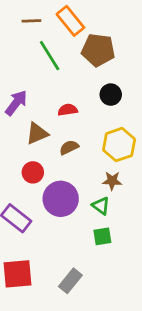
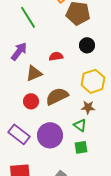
green line: (50, 56) -> (28, 17), moved
brown semicircle: (69, 147) -> (57, 96), moved, size x1.6
purple circle: (61, 199) -> (50, 135), moved

